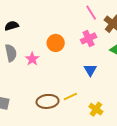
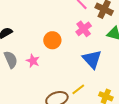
blue triangle: (90, 70) -> (92, 59), size x1.5

